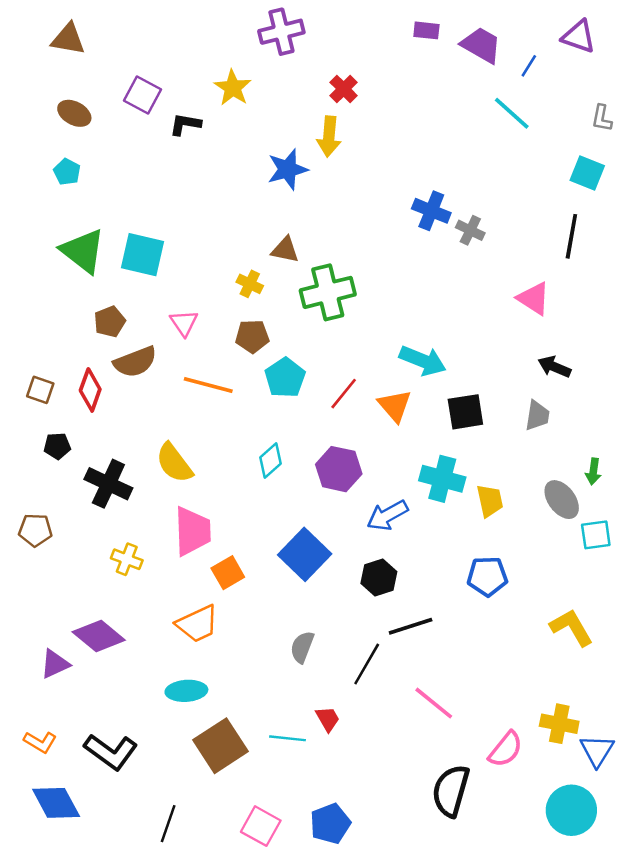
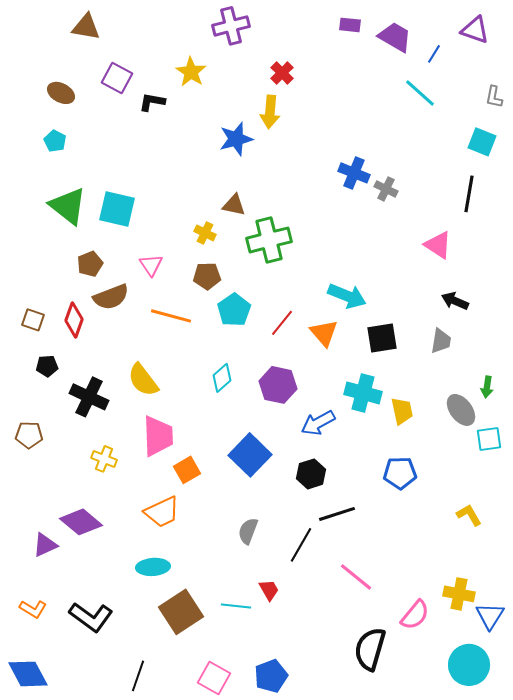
brown triangle: (68, 39) -> (86, 27), moved
yellow L-shape: (571, 627) -> (469, 515), size x0.7
blue diamond: (56, 803) -> (28, 674), moved

